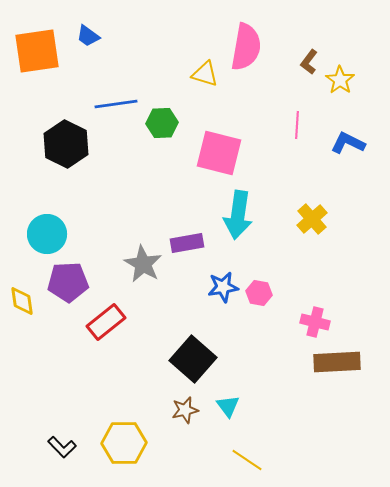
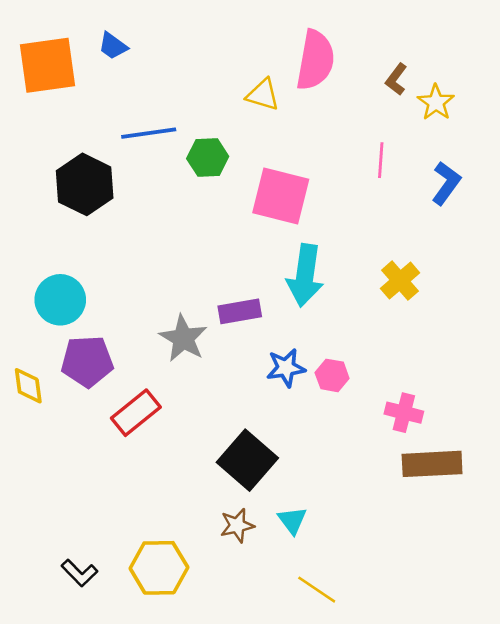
blue L-shape: (348, 143) -> (446, 183), turned 100

